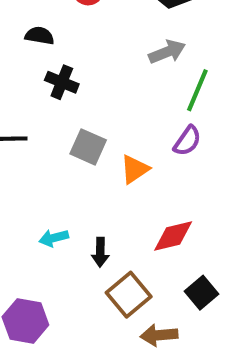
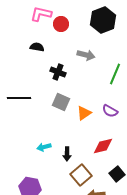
gray arrow: (167, 52) -> (86, 55), moved, turned 36
black cross: (62, 82) -> (58, 72), moved
purple semicircle: (187, 141) -> (110, 111), moved, turned 84

